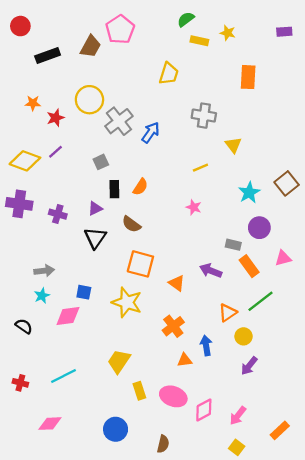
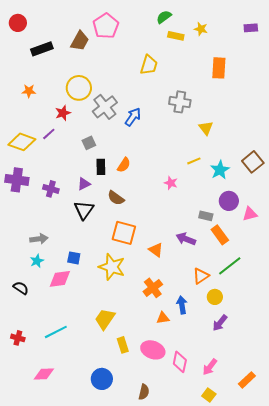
red star: (55, 118) -> (63, 113), moved
yellow line: (200, 168) -> (194, 161), moved
pink triangle: (283, 258) -> (250, 214), moved
pink diamond: (204, 410) -> (180, 362), turned -50

